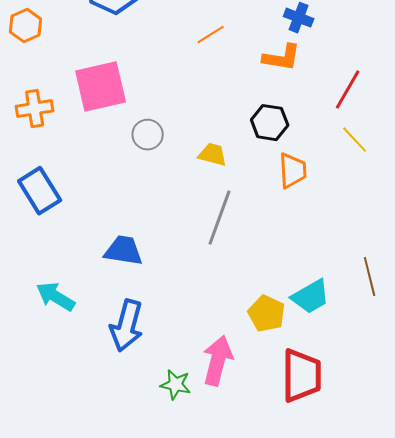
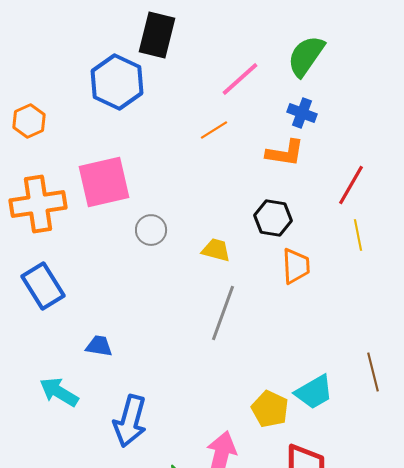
orange cross: (35, 109) -> (38, 204), size x1.5
yellow line: (355, 140) -> (358, 235), turned 32
blue trapezoid: (124, 251) -> (99, 346), moved, size x0.7

